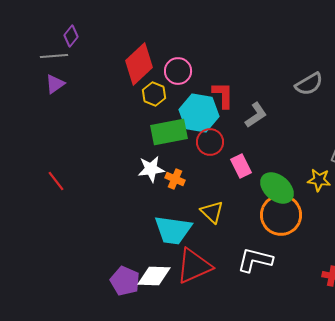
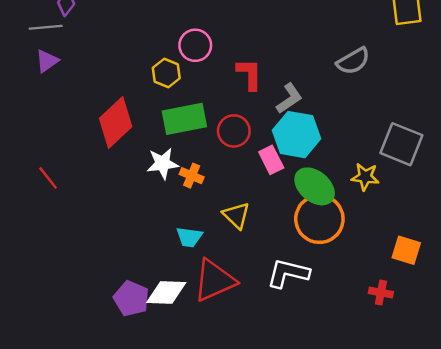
red diamond: (139, 64) -> (116, 122), moved
cyan hexagon: (199, 113) -> (297, 135), moved
cyan trapezoid: (173, 230) -> (189, 237), size x0.6

